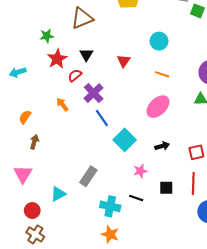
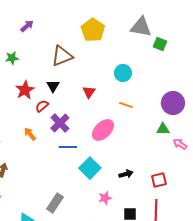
brown triangle: (82, 18) -> (62, 56), moved
green star: (47, 36) -> (12, 58), moved
pink ellipse: (158, 107) -> (103, 130), moved
blue line: (102, 118) -> (68, 147), turned -54

